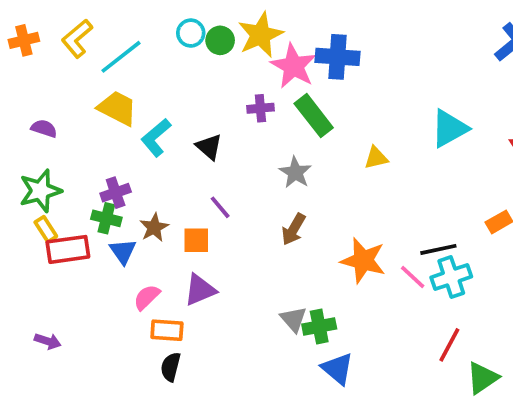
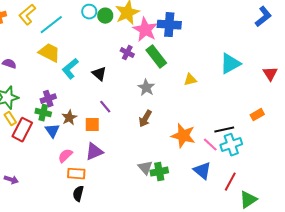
purple cross: (260, 108) -> (127, 53), turned 32
red rectangle: (68, 249) -> (22, 130), turned -55
blue triangle: (338, 369) -> (202, 171), moved

